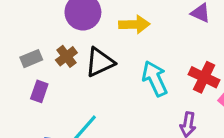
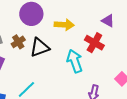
red cross: (204, 77) -> (94, 43), moved

